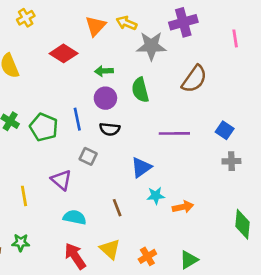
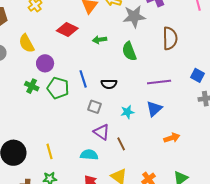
brown semicircle: (194, 79) -> (170, 38), turned -30
purple circle: (105, 98) -> (45, 63), moved
blue triangle: (141, 167) -> (154, 109), moved
purple triangle: (61, 180) -> (102, 132), moved
yellow line: (24, 196) -> (49, 151), moved
cyan star: (156, 196) -> (127, 112), moved

